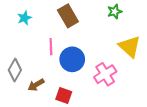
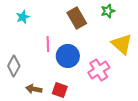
brown rectangle: (68, 16) -> (77, 18), moved
brown arrow: (36, 85) -> (34, 89), moved, turned 42

